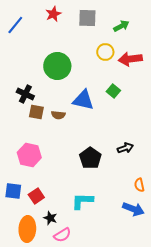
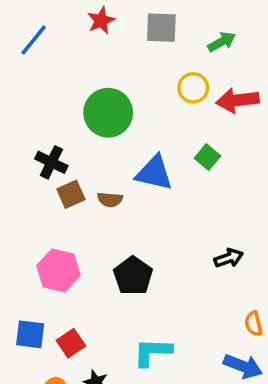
brown square: (36, 112) -> (71, 194), turned -35
black pentagon: (90, 158) -> (133, 276), moved

